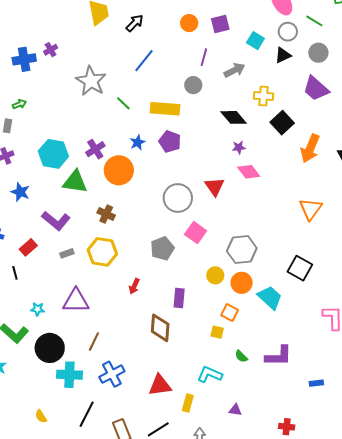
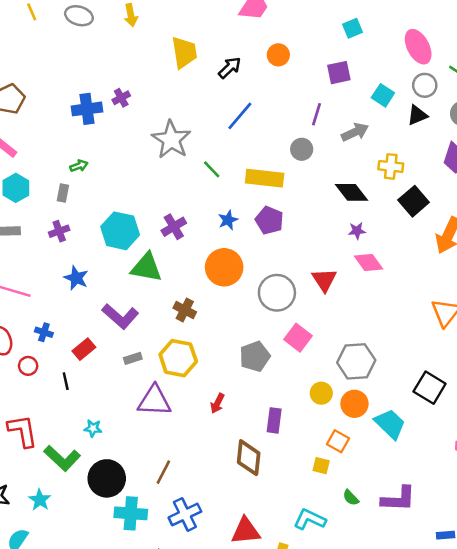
orange circle: (189, 23) -> (278, 55), moved
orange circle: (119, 170) -> (224, 267), moved
purple triangle: (76, 301) -> (154, 401), moved

